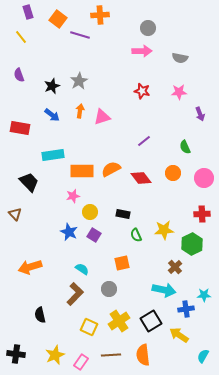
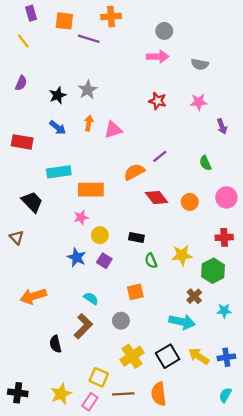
orange square: (58, 19) -> (64, 21), turned -30
purple semicircle: (19, 75) -> (21, 83), turned -136
orange semicircle: (111, 169) -> (134, 172), moved
orange circle: (173, 173) -> (190, 202), moved
cyan star: (204, 295) -> (224, 311), moved
blue cross: (186, 309) -> (226, 357), moved
black semicircle: (40, 315) -> (55, 344), moved
yellow square: (89, 327) -> (99, 377), moved
yellow arrow: (179, 335) -> (199, 356), moved

